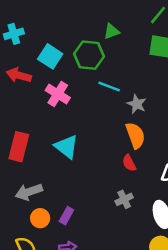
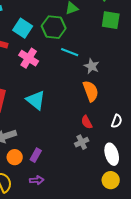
red semicircle: (129, 163) -> (87, 122), moved

